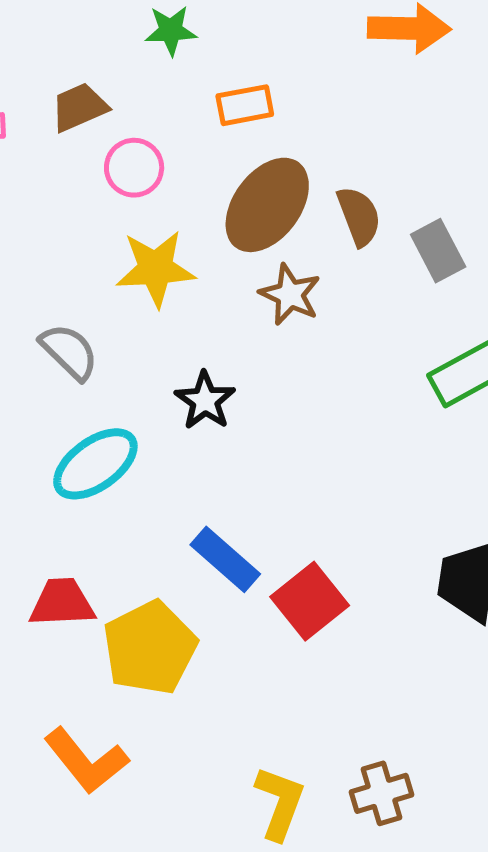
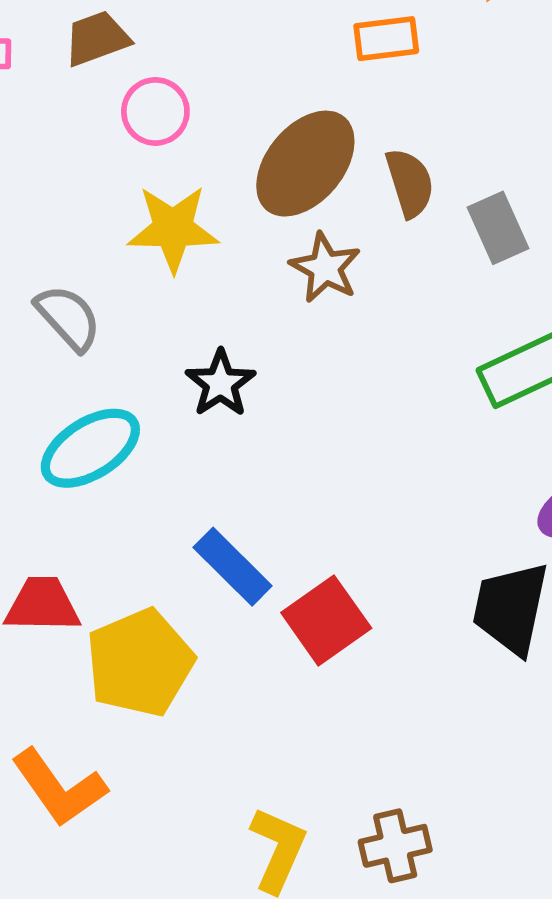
orange rectangle: (245, 105) -> (386, 39), moved

